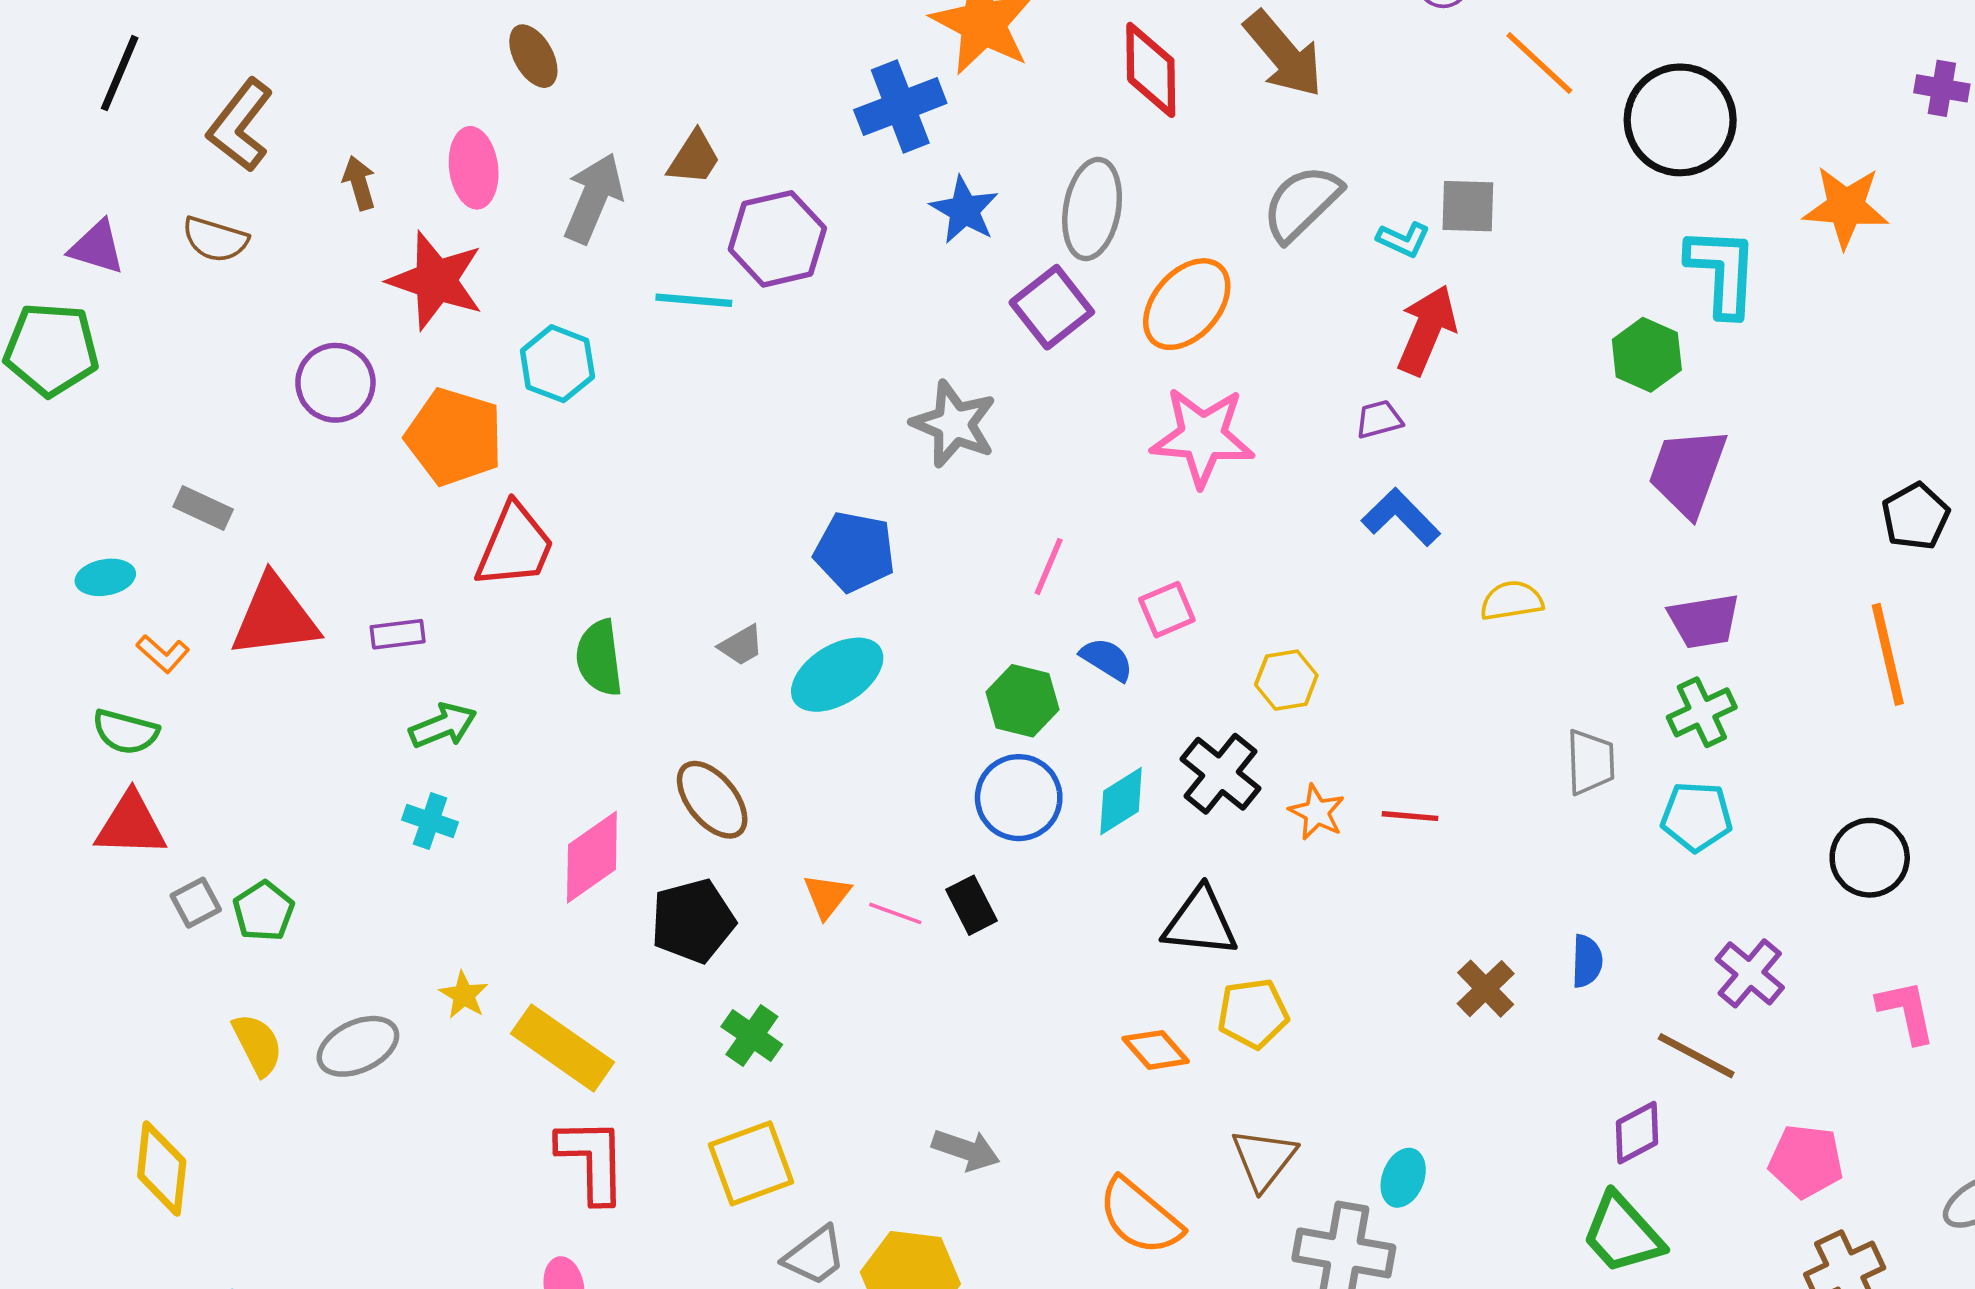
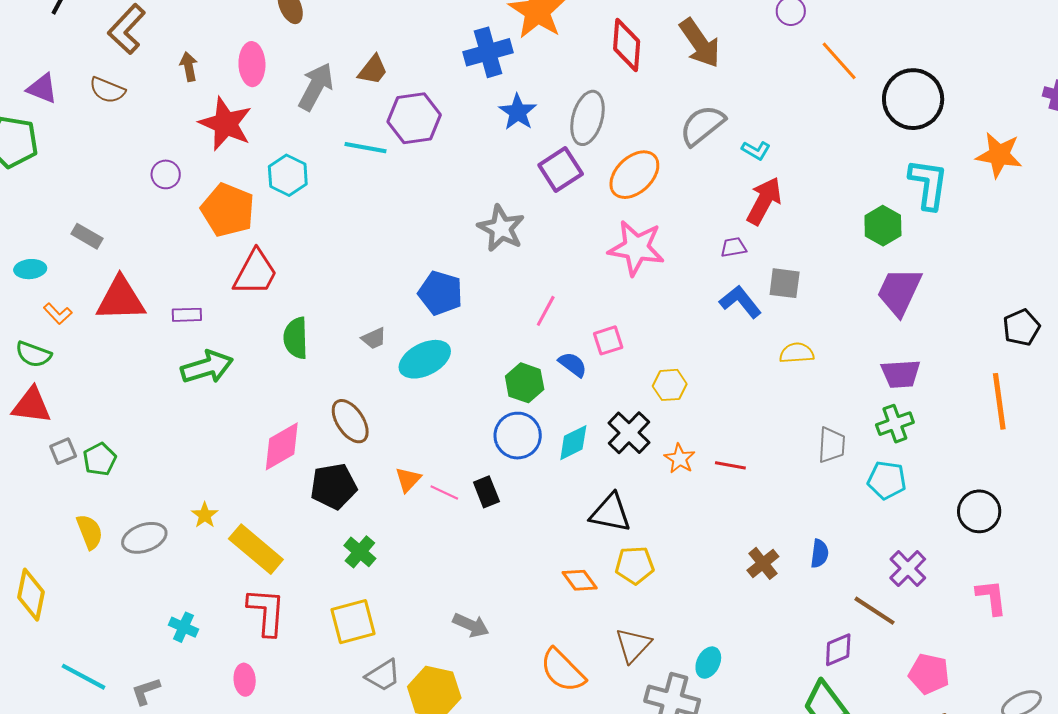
gray square: (1468, 206) -> (785, 283), moved
purple circle: (335, 383) -> (166, 174), size x0.7
green arrow: (443, 726) -> (207, 367), size x1.4
cyan cross: (430, 821) -> (183, 627), moved

